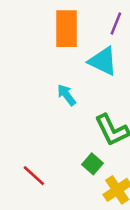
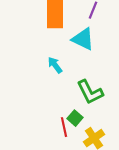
red line: (34, 176) -> (64, 127), moved, turned 36

